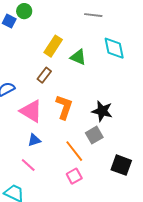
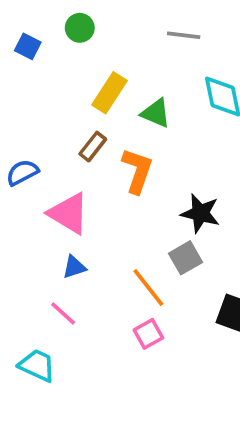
green circle: (24, 11) -> (80, 28), moved
orange L-shape: (64, 107) -> (137, 171), moved

